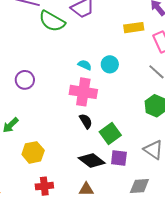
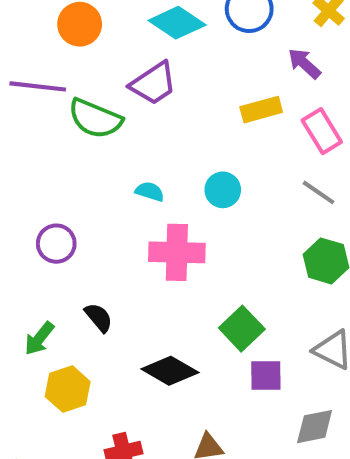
cyan semicircle: (85, 65) -> (150, 192), moved
black semicircle: (86, 121) -> (99, 317), moved
yellow hexagon: (33, 152) -> (68, 389), moved
black diamond: (92, 160) -> (170, 371), moved

